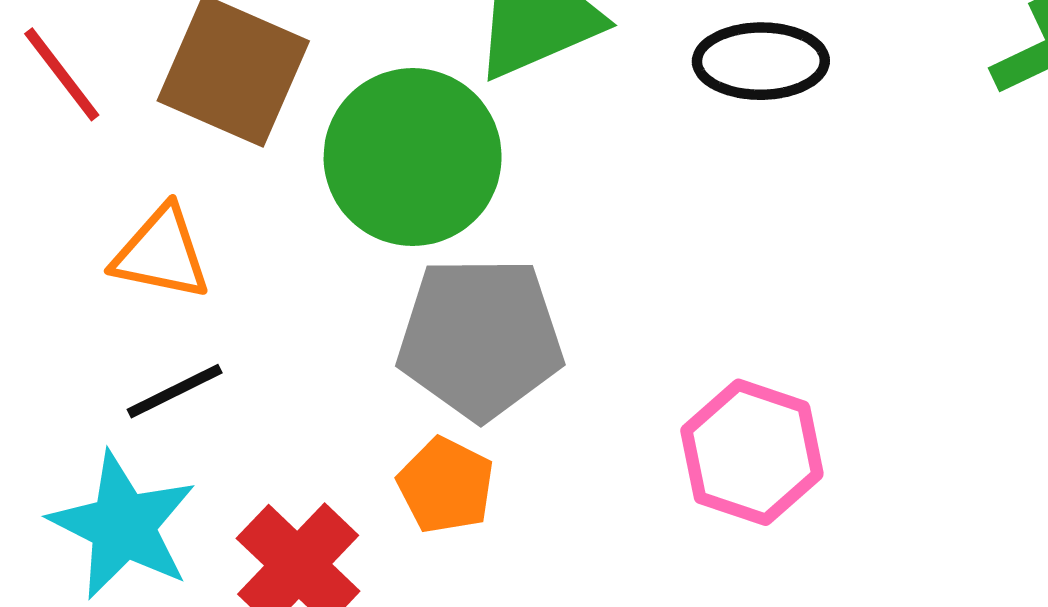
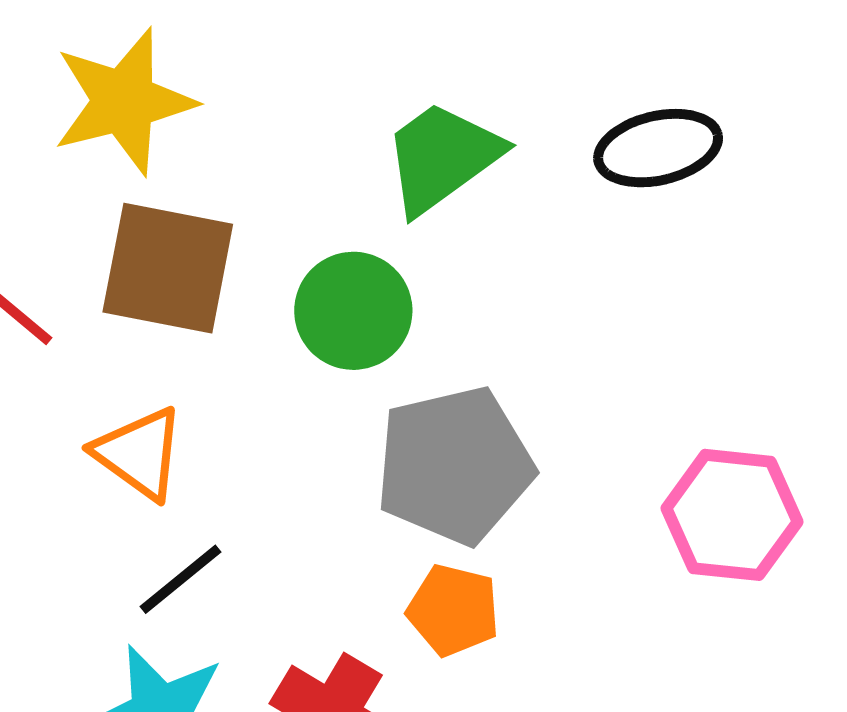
green circle: (413, 157) -> (353, 311), size x0.7
orange triangle: (161, 253) -> (139, 453), turned 37

